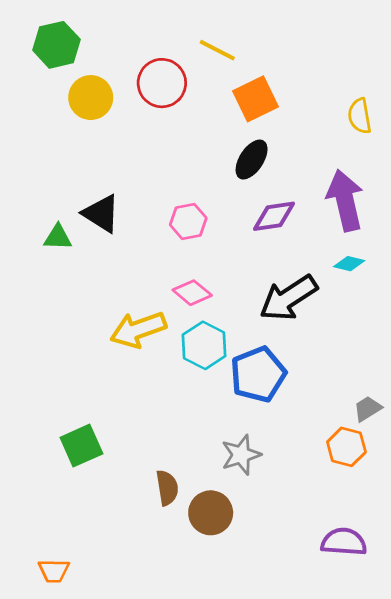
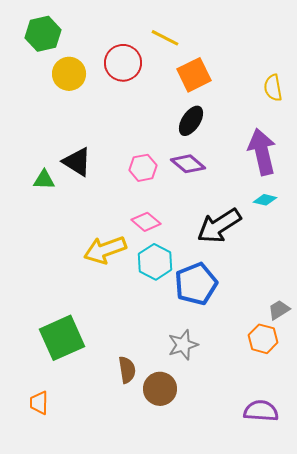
purple diamond: (274, 216) -> (188, 164), moved, turned 48
green square: (81, 446) -> (62, 338), size x1.4
orange trapezoid: (54, 571) -> (39, 403), moved, turned 90

